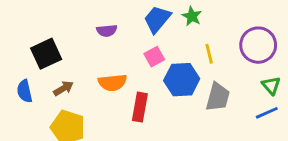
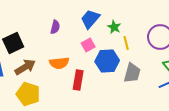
green star: (192, 16) -> (114, 27), moved
purple semicircle: (107, 31) -> (55, 27), turned -72
brown arrow: (63, 88) -> (25, 67), size x1.5

